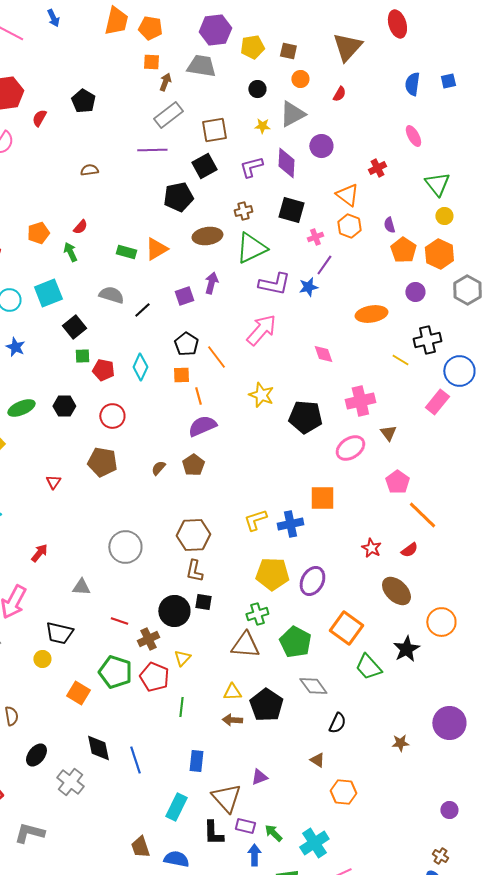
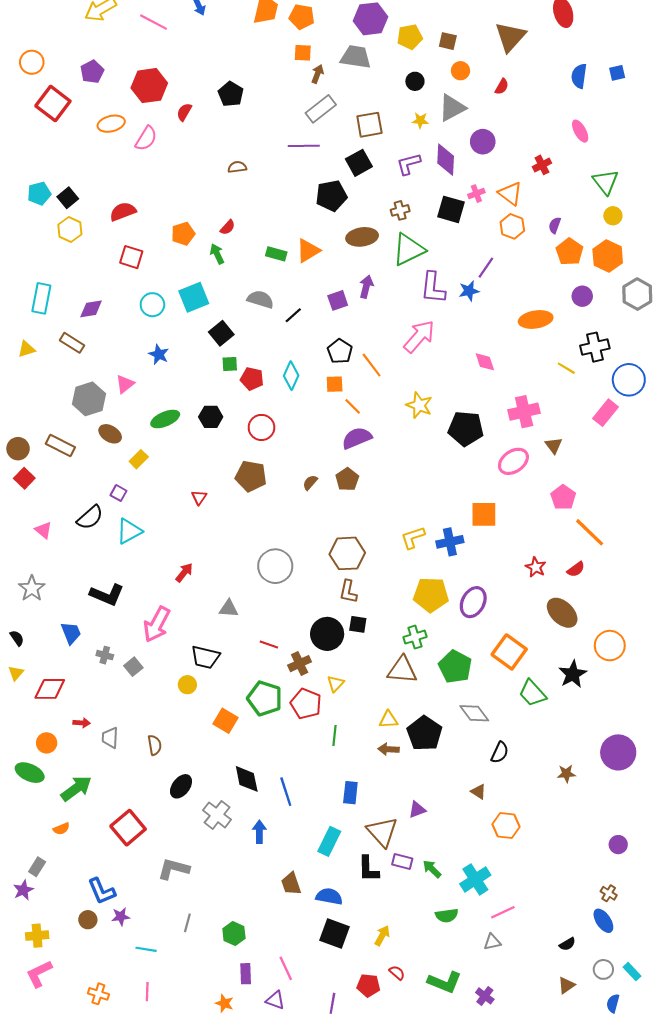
purple semicircle: (389, 225) -> (555, 225), turned 35
pink cross: (315, 237) -> (476, 194), moved
purple L-shape: (274, 284) -> (433, 288), turned 84
orange line: (198, 396) -> (353, 406), turned -30
blue arrow: (254, 855) -> (259, 832), moved

